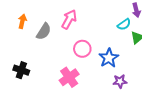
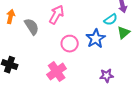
gray semicircle: (44, 32) -> (32, 27), turned -66
blue star: (109, 58) -> (96, 39), moved

